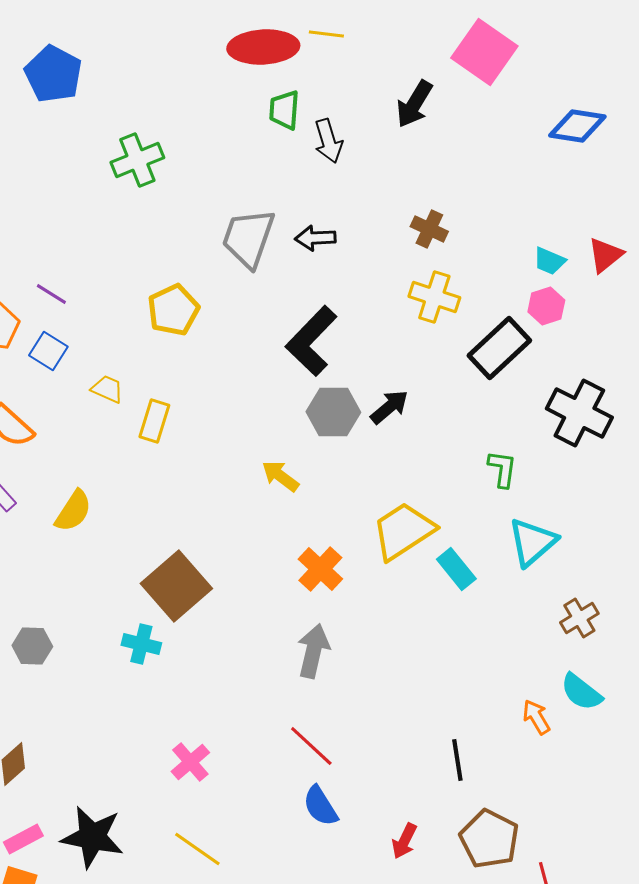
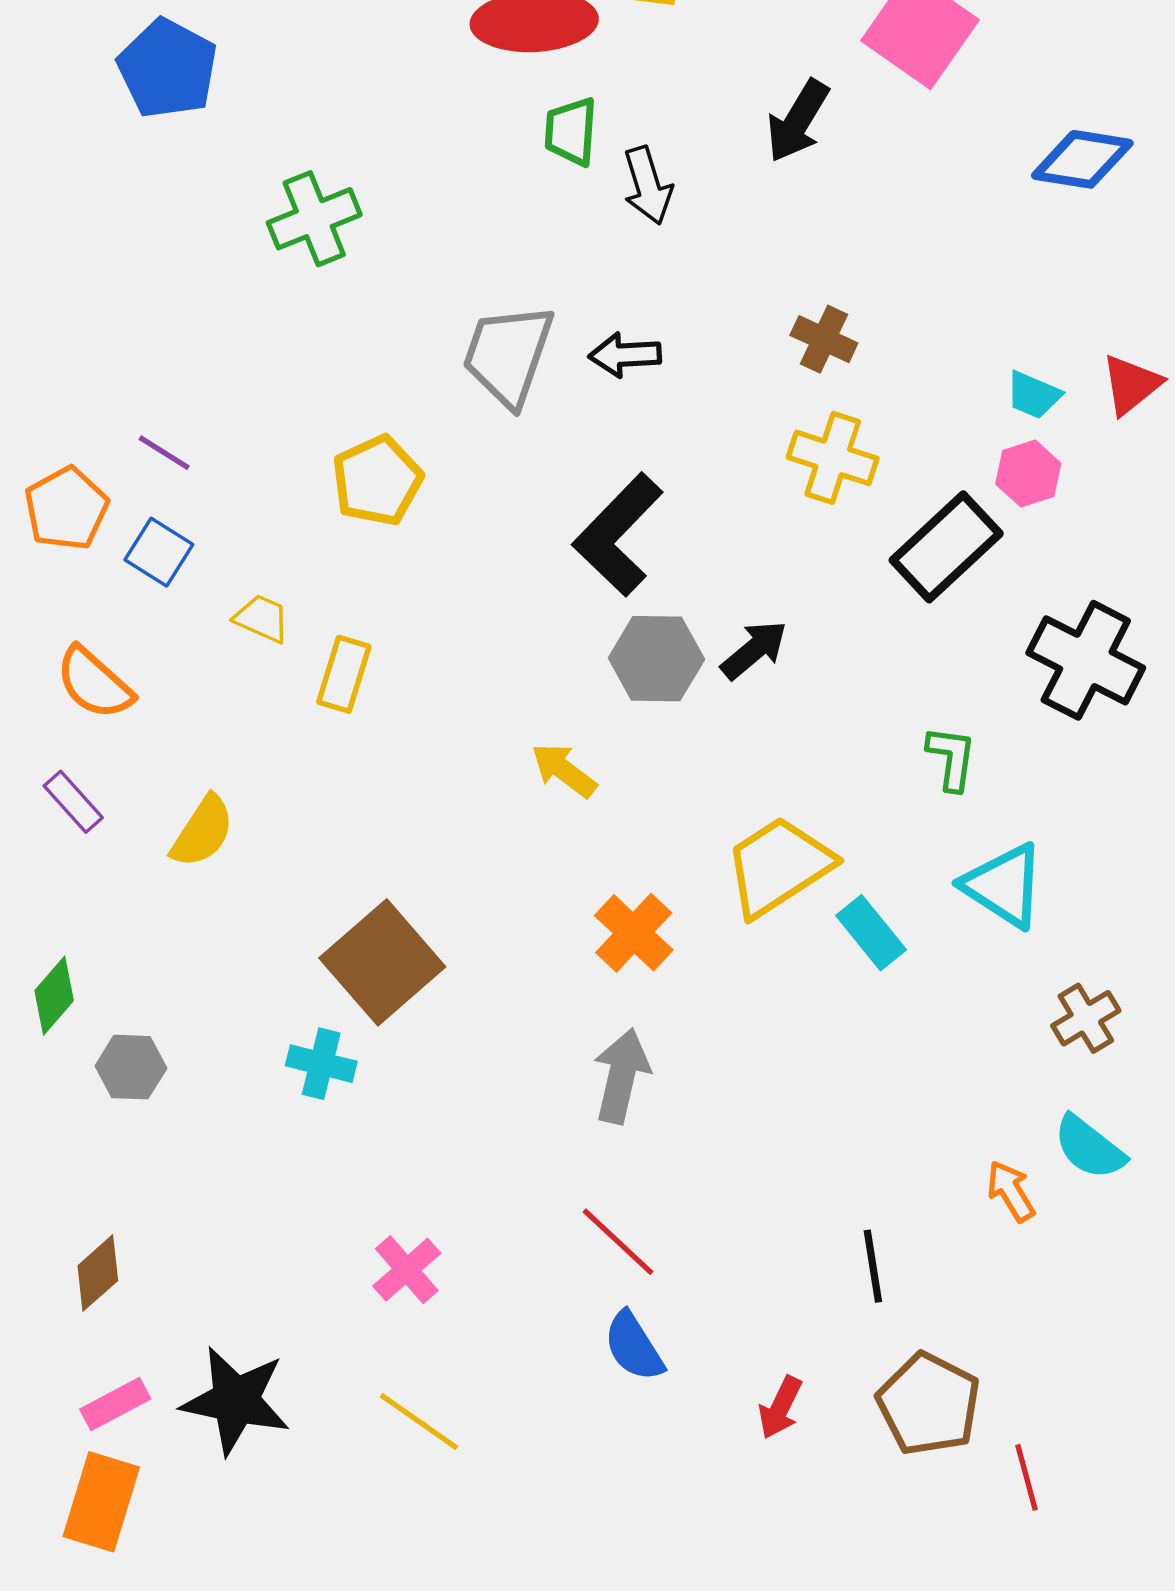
cyan triangle: (532, 542) -> (1004, 886), turned -46

